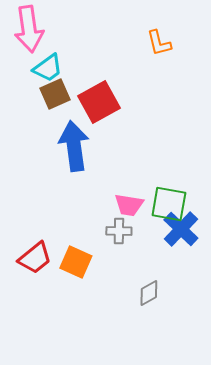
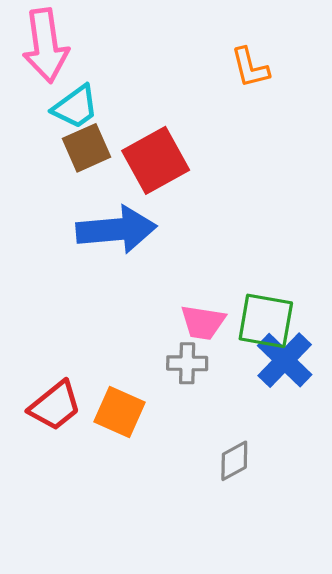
blue arrow: (74, 146) -> (116, 230), turned 93

